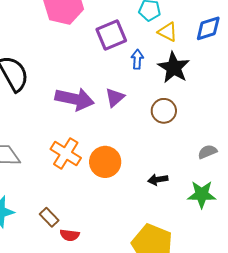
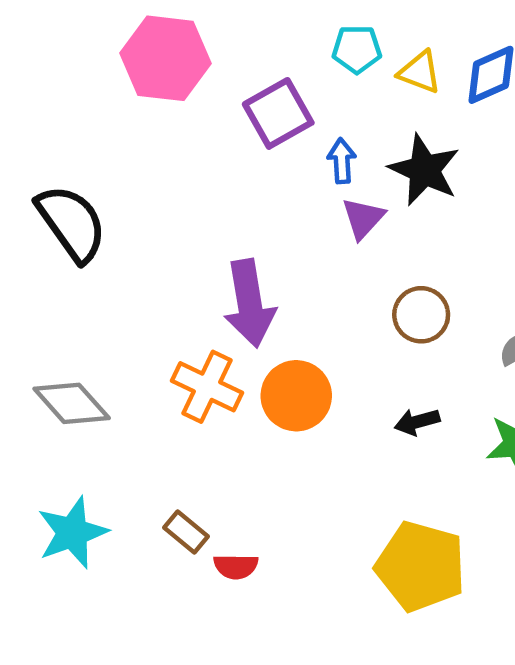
yellow triangle: (168, 32) -> (420, 72), moved
purple triangle: (115, 97) -> (363, 218), moved
purple arrow: (75, 99) -> (249, 303), moved, turned 75
brown circle: (164, 111) -> (421, 315), moved

